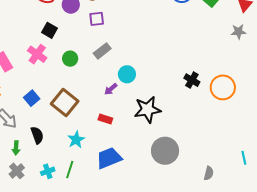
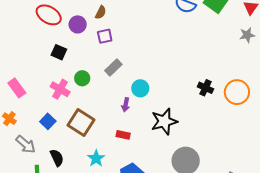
pink cross: (37, 54) -> (60, 89), moved
purple arrow: (111, 89) -> (126, 105), turned -32

